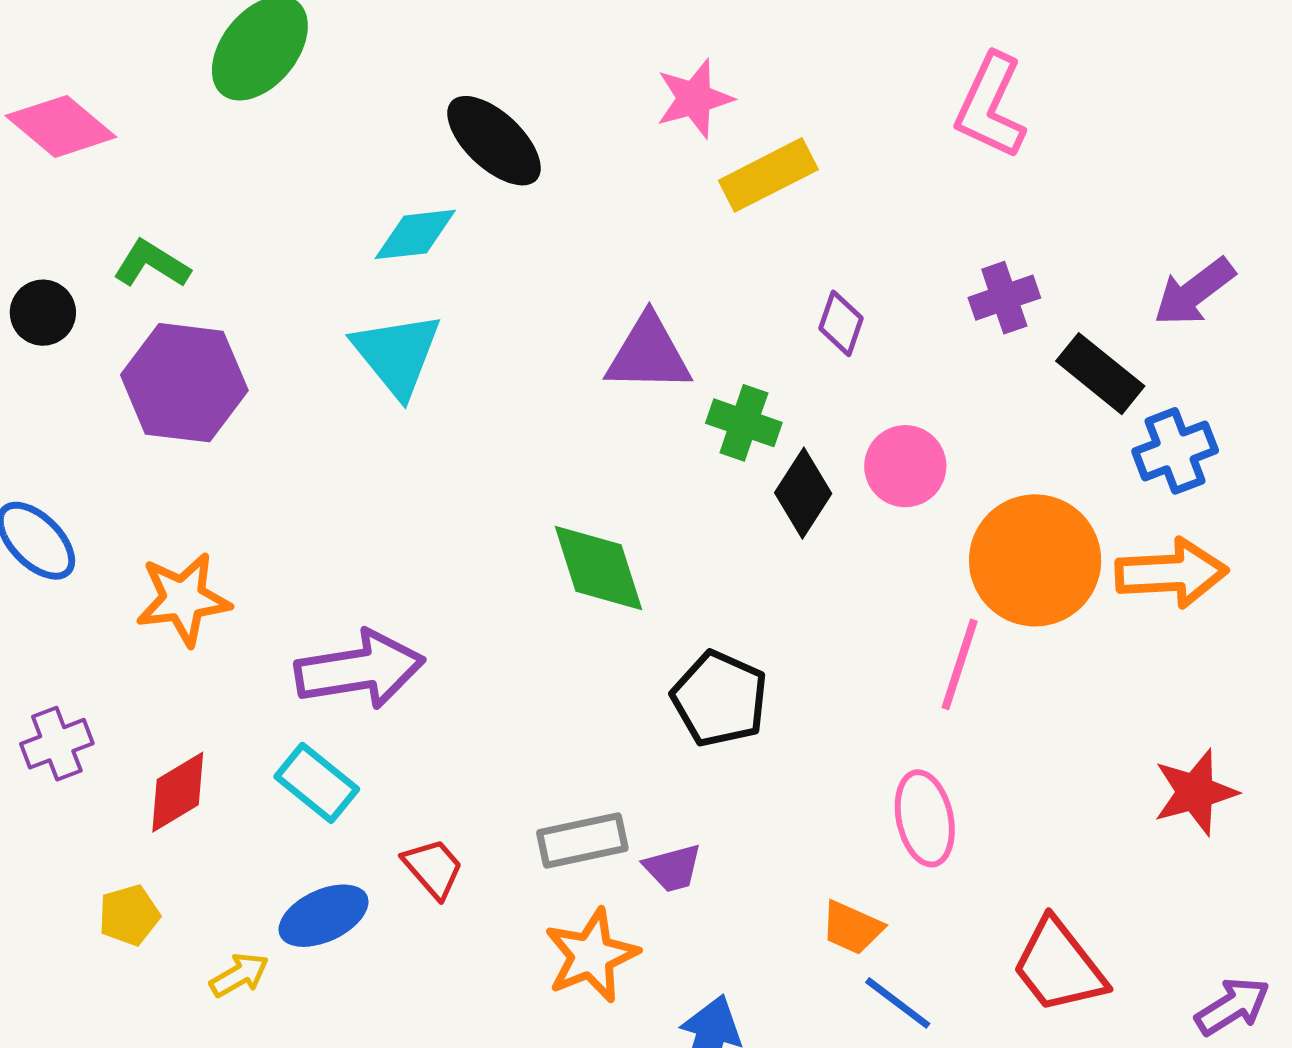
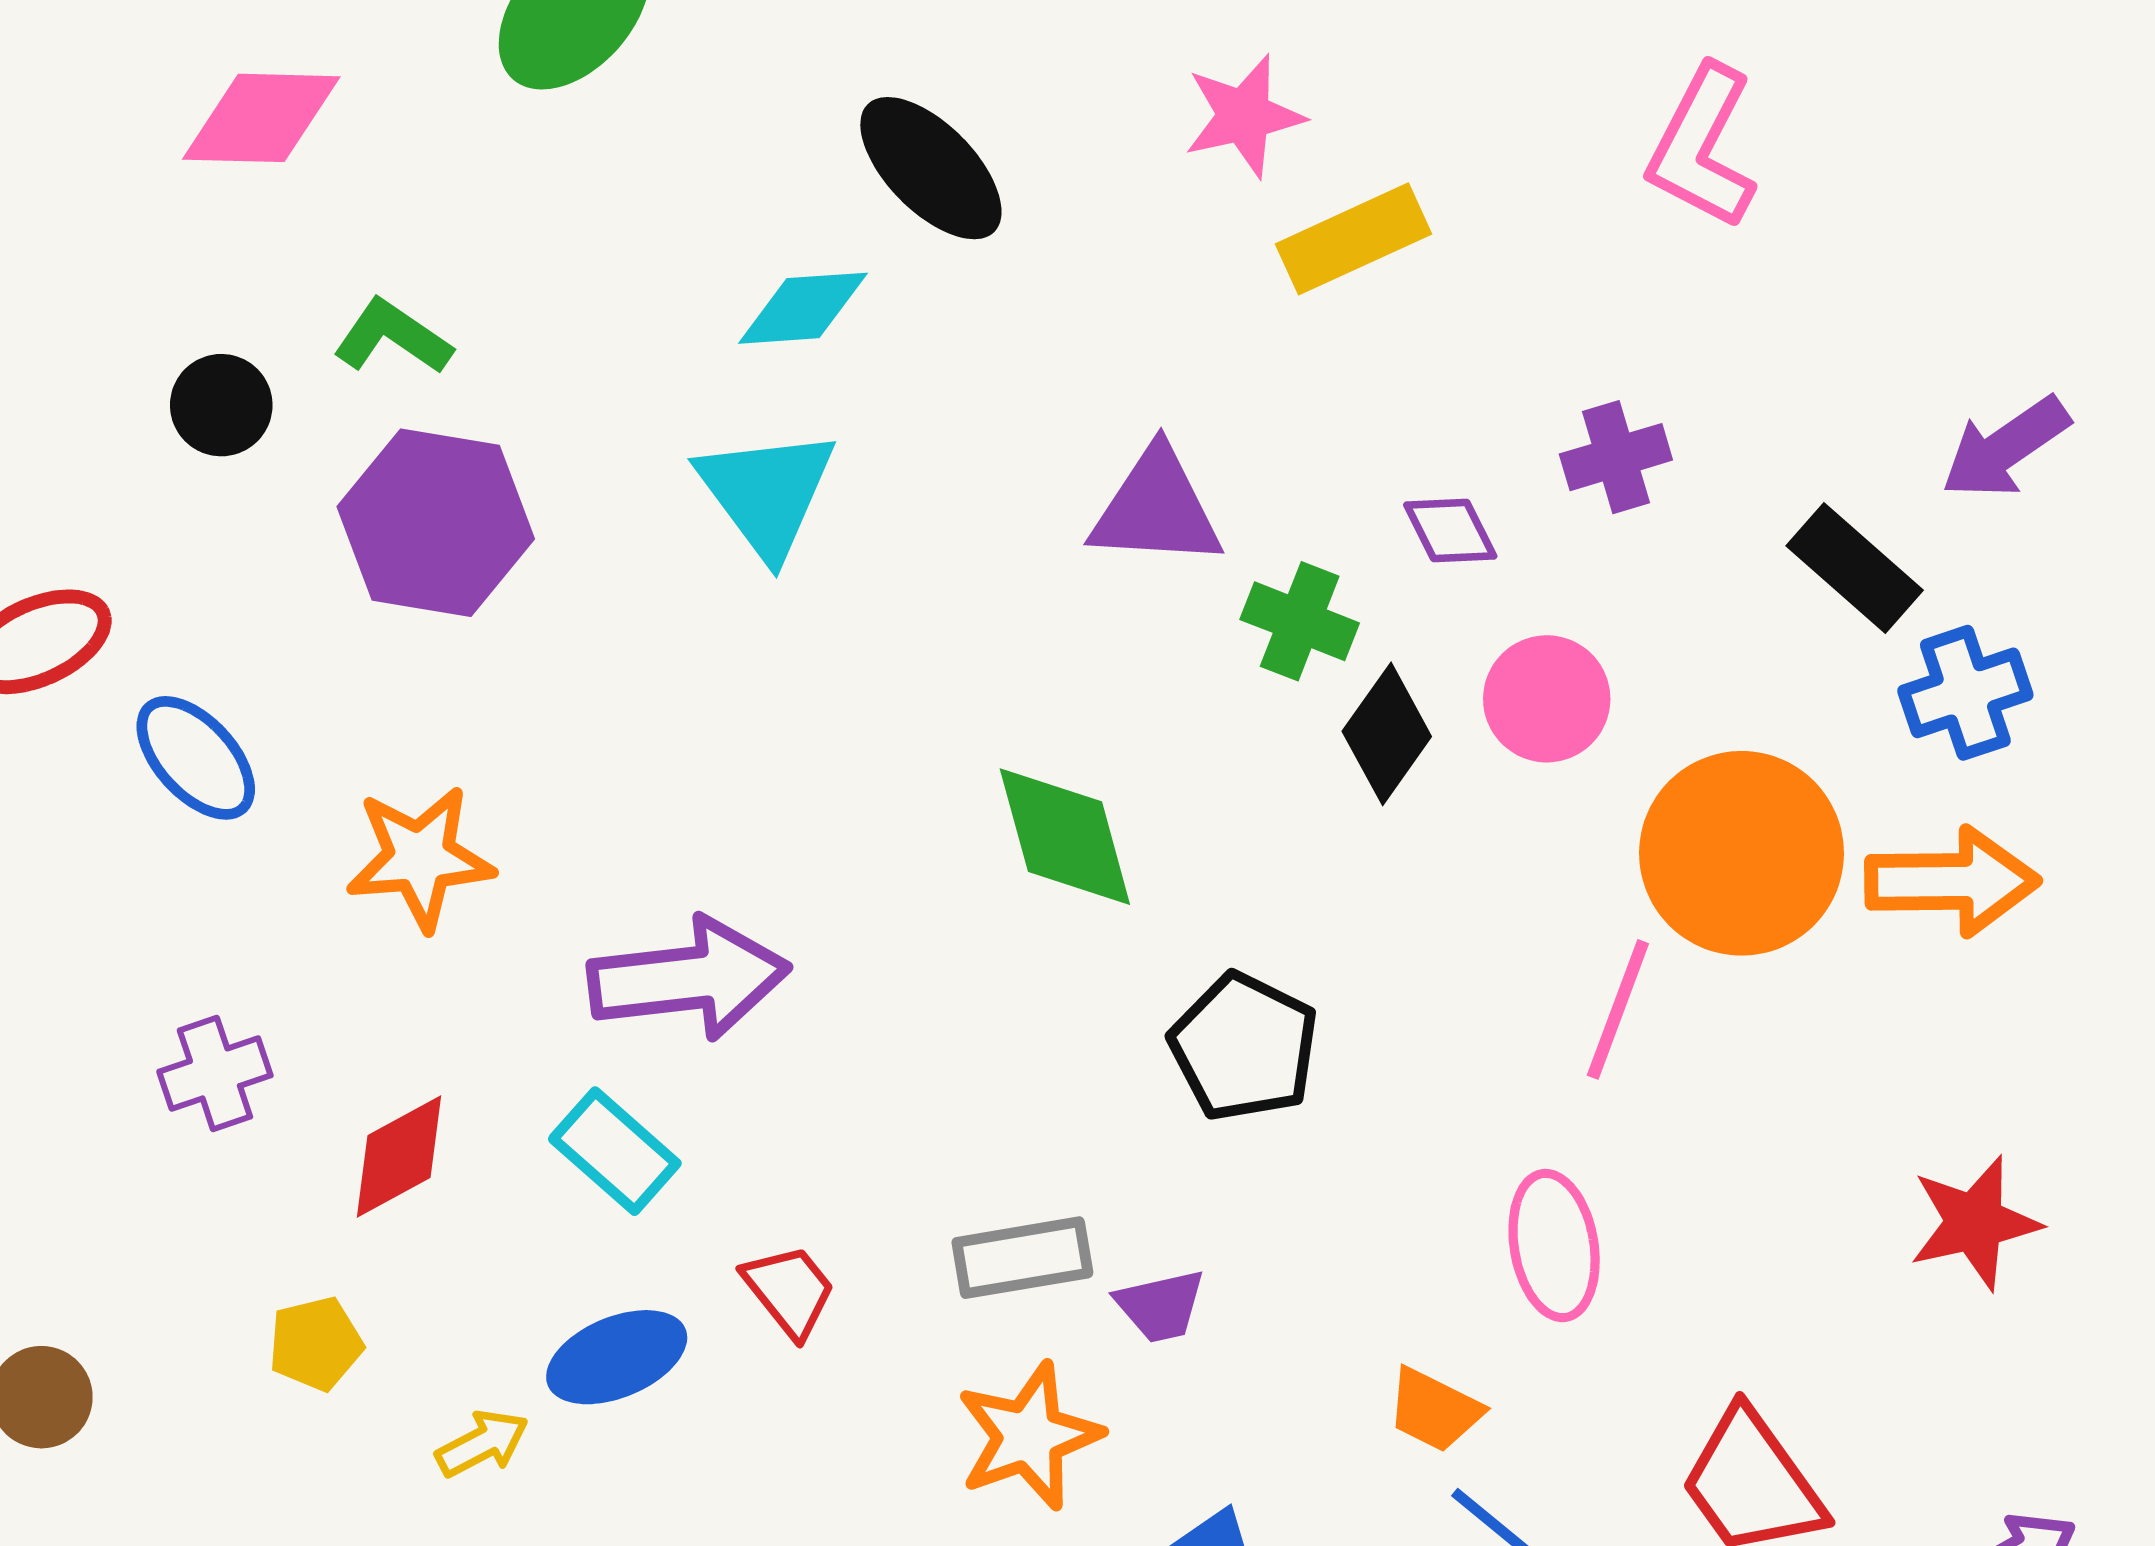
pink diamond: (61, 126) -> (261, 118), turned -41
purple cross: (1004, 298) -> (1616, 457), moved
purple diamond: (841, 323) -> (1450, 531), moved, turned -48

